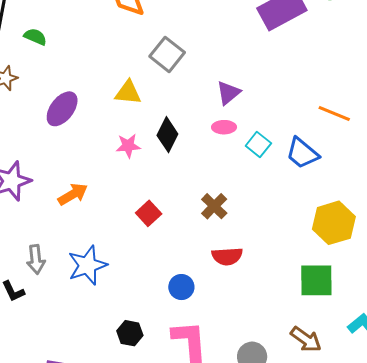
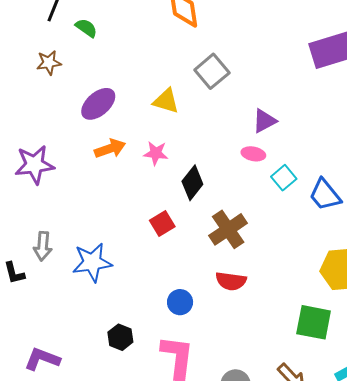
black diamond: (167, 135) -> (192, 183), moved
orange arrow: (73, 194) -> (110, 149), moved
brown cross: (214, 206) -> (228, 229), size x1.4

